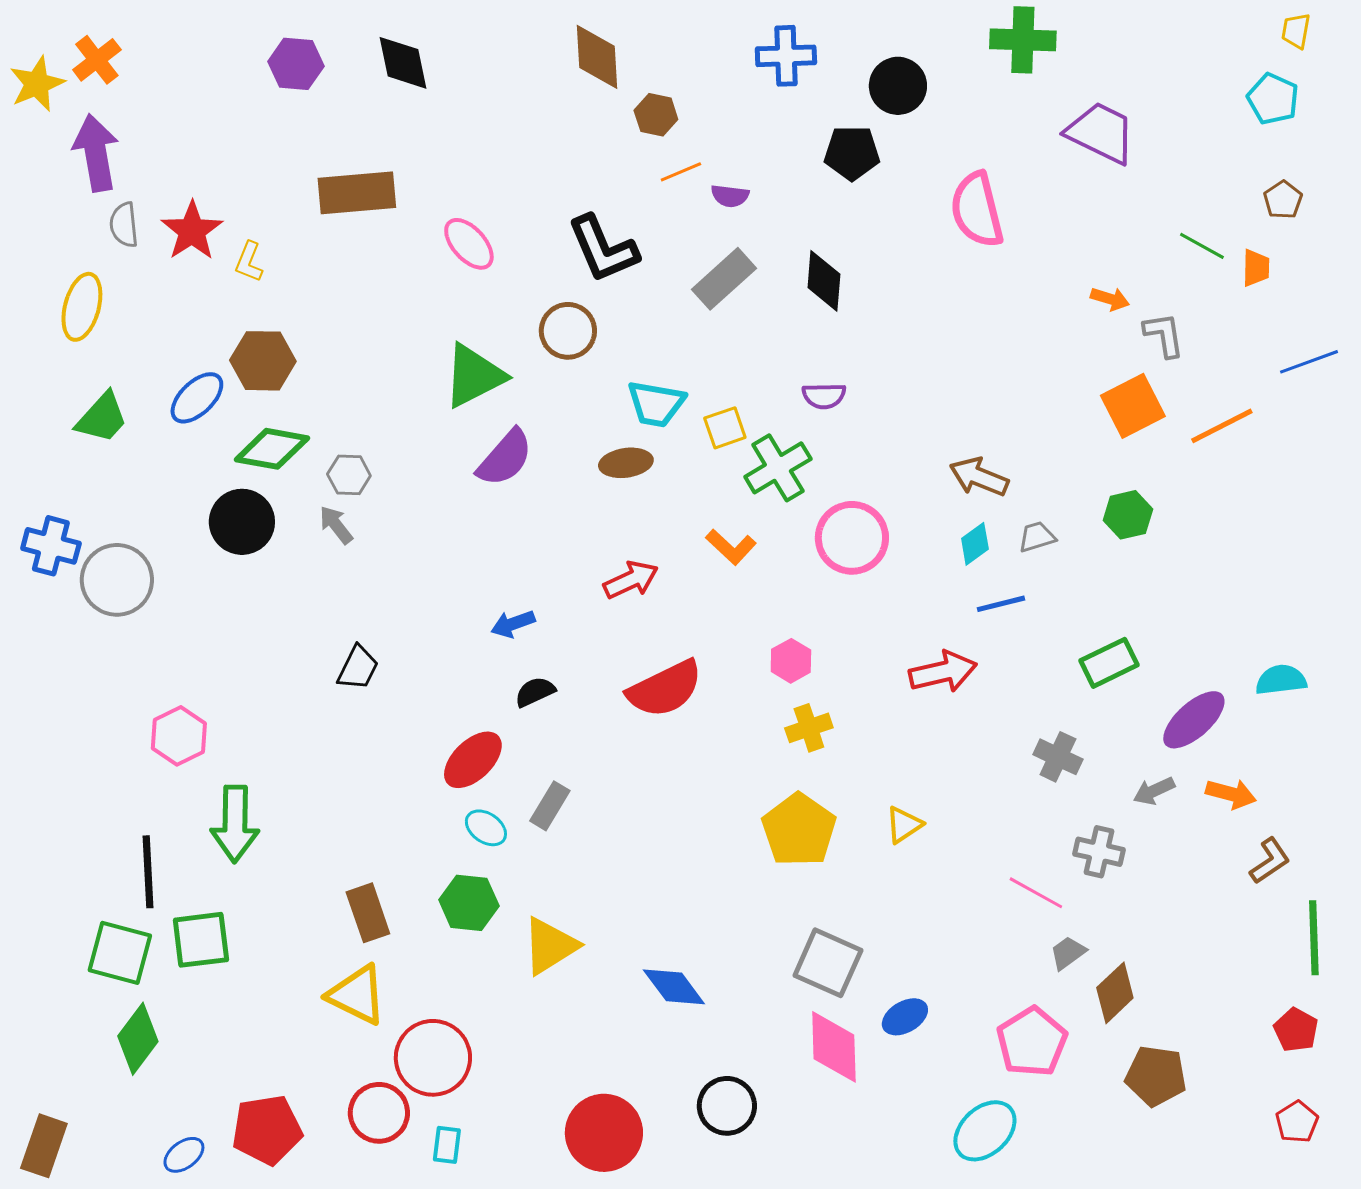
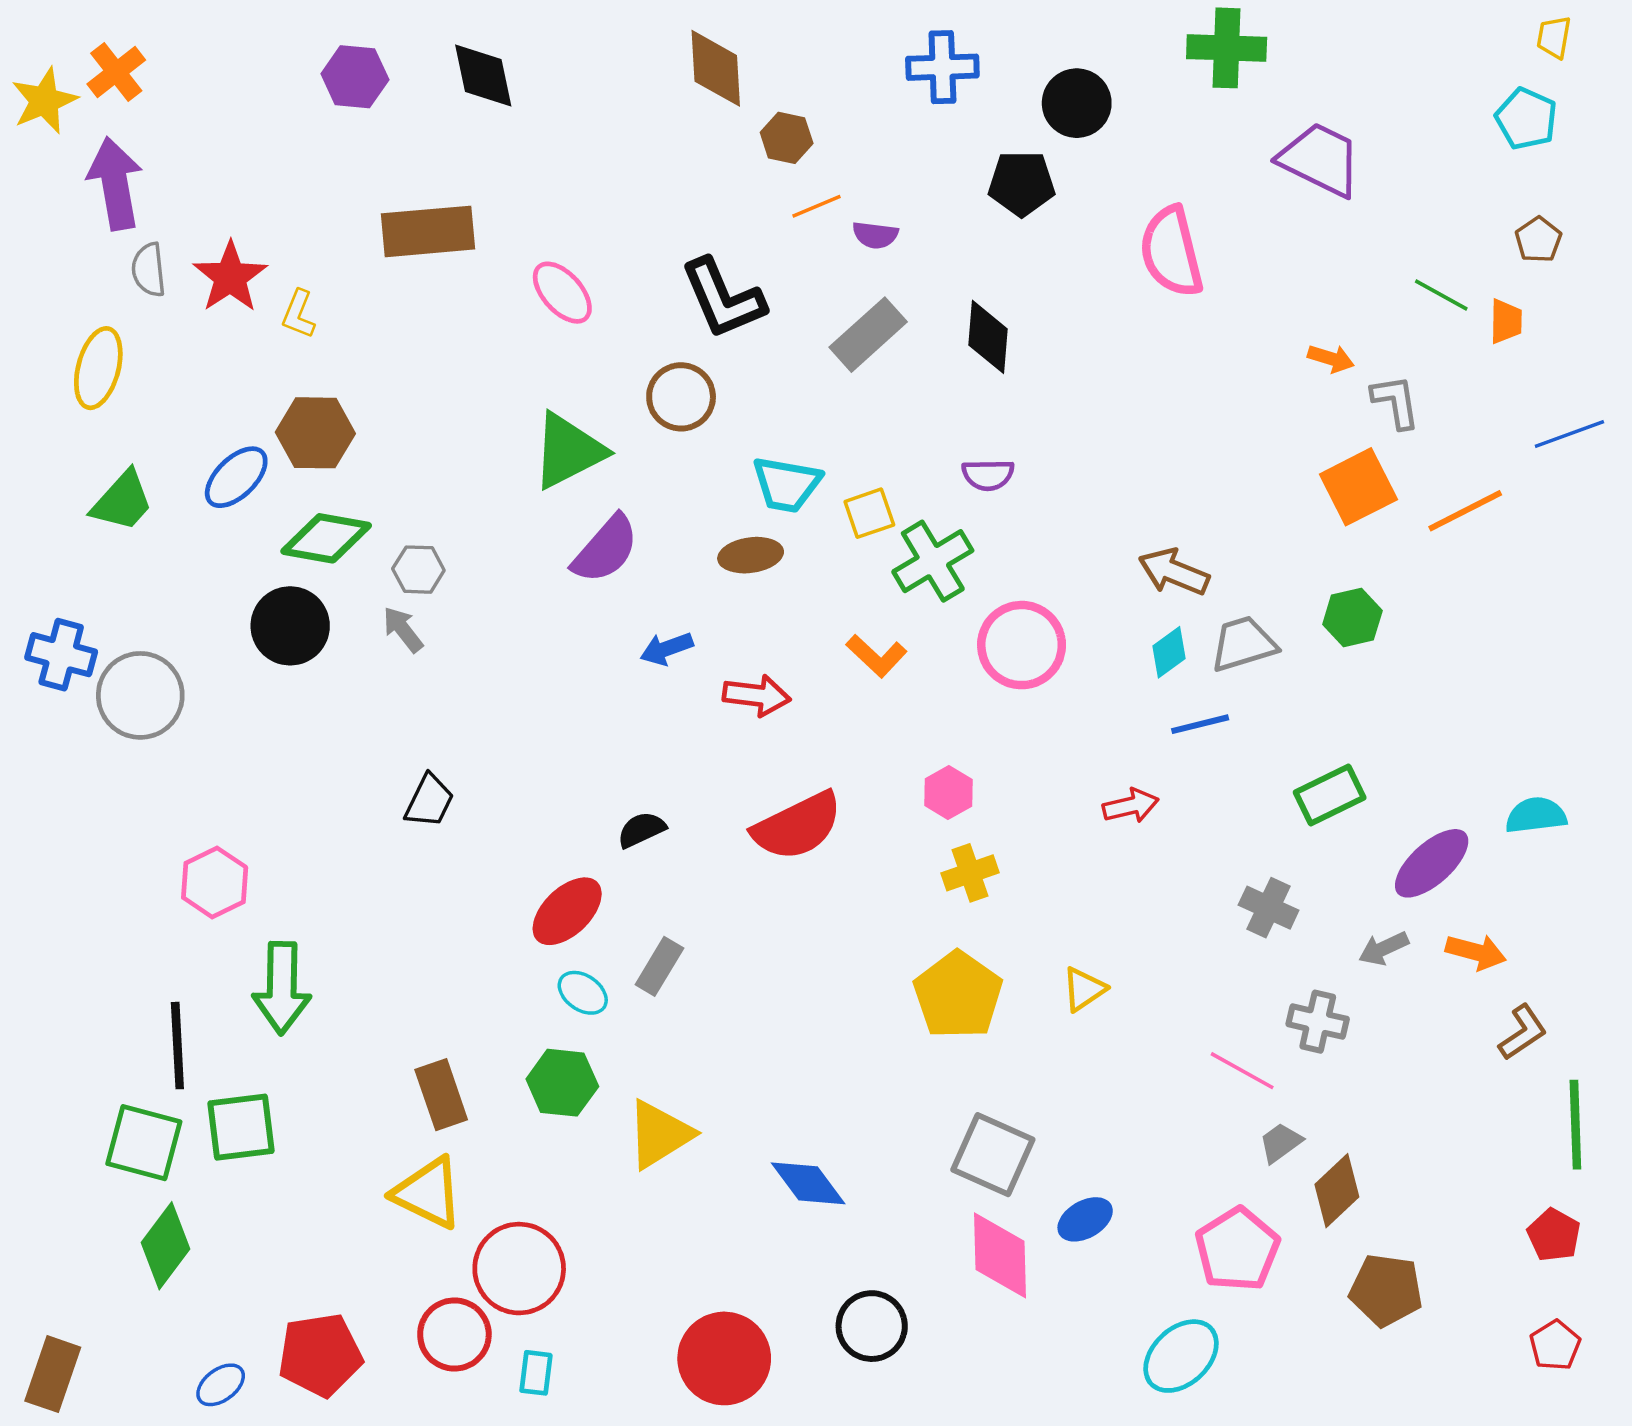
gray trapezoid: (1037, 537) -> (1243, 644), size x1.5
red arrow: (631, 580) -> (757, 695), turned 32
blue arrow: (513, 624) -> (667, 649), moved
red arrow: (943, 672) -> (1131, 806), size x0.7

